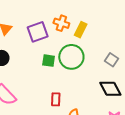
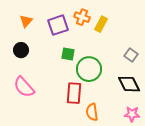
green circle: (71, 57) -> (89, 69), moved
red rectangle: (56, 99) -> (74, 93), size x1.5

